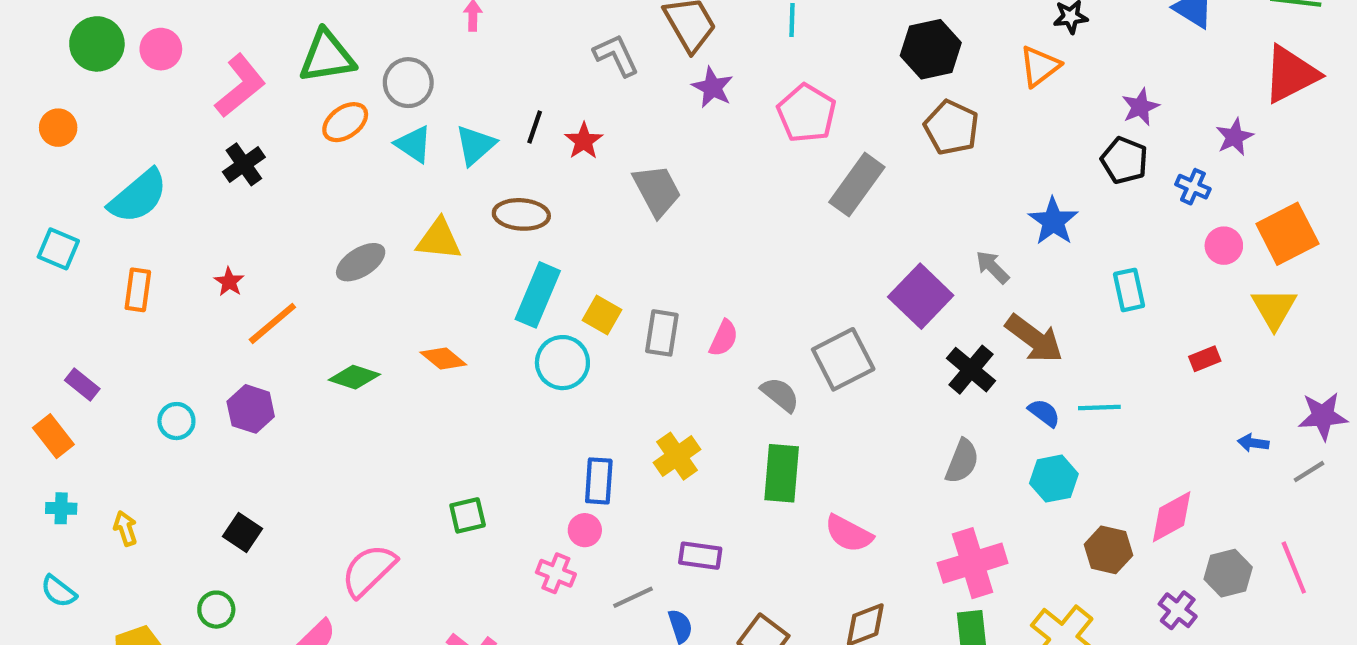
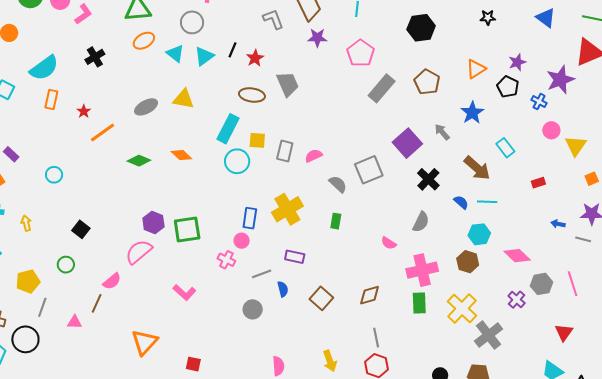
orange triangle: (1040, 66) -> (476, 69), moved
gray circle: (408, 83) -> (192, 22), moved
pink L-shape: (240, 86) -> (83, 14), moved, size x0.7
purple star: (712, 87) -> (317, 38), turned -30
brown pentagon: (951, 127) -> (427, 82), moved
purple star: (1235, 137) -> (560, 80), size x1.6
brown ellipse: (521, 214) -> (252, 95), moved
orange square: (1287, 234) -> (592, 179), moved, size x0.5
orange rectangle: (138, 290) -> (51, 99), moved
cyan rectangle: (1129, 290) -> (505, 148), turned -30
yellow triangle: (1274, 308) -> (576, 146), moved
yellow square: (602, 315) -> (257, 140), turned -30
pink semicircle: (724, 338) -> (314, 156), turned -144
brown arrow: (1034, 339) -> (477, 168), moved
purple hexagon: (251, 409) -> (153, 223), moved
yellow cross: (677, 456) -> (287, 209), size x1.4
gray line: (1309, 472) -> (583, 239), turned 42
green rectangle: (782, 473) -> (336, 221), size x0.6
cyan hexagon: (1054, 479) -> (479, 234), moved
green square: (468, 515) -> (187, 229), size x1.6
pink diamond: (1172, 517) -> (517, 256), turned 68
pink semicircle: (849, 534) -> (389, 243), moved, size x0.7
brown hexagon: (1108, 550) -> (468, 262), moved

